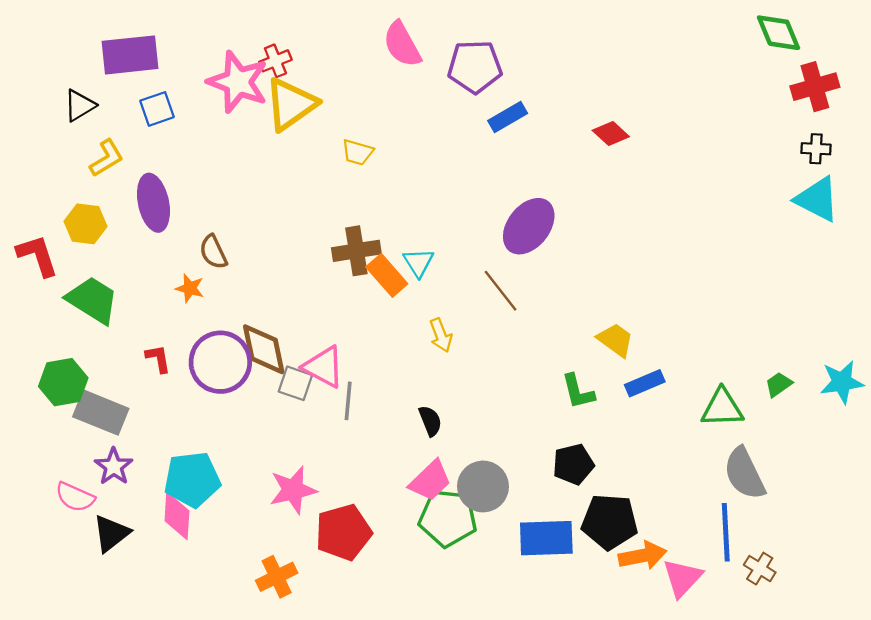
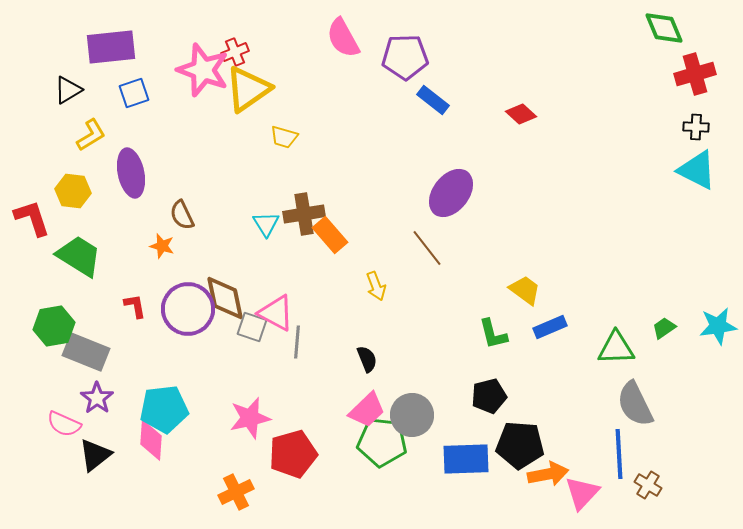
blue rectangle: (508, 117) -> (433, 100), turned 68
yellow trapezoid: (358, 152) -> (284, 137), moved
cyan triangle: (418, 263) -> (266, 224), moved

